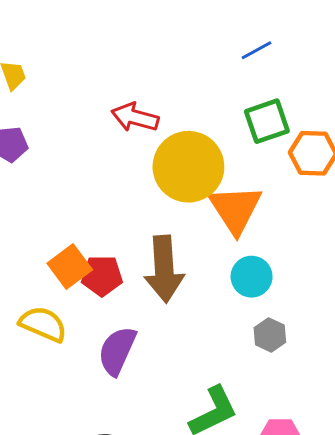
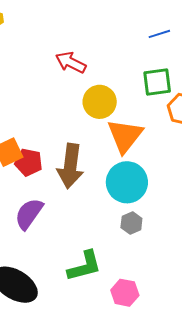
yellow circle: (188, 167) -> (100, 102), size x0.7
cyan circle: (252, 277) -> (127, 182), size x1.5

